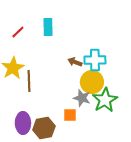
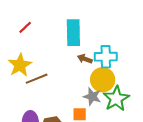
cyan rectangle: (48, 27) -> (73, 33), moved, size x1.4
brown line: (29, 81) -> (37, 79), turned 70

